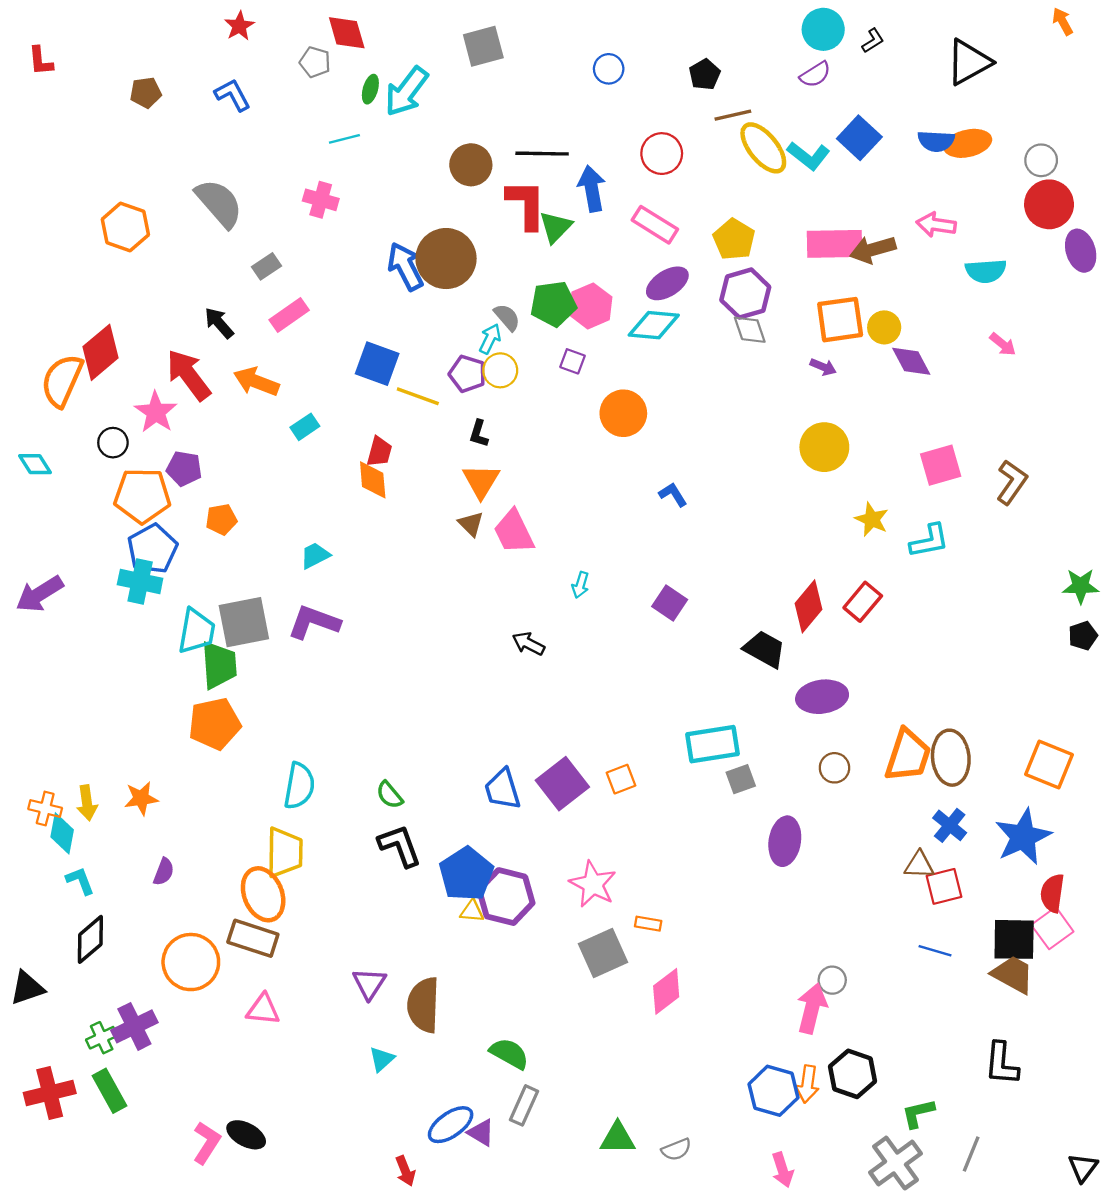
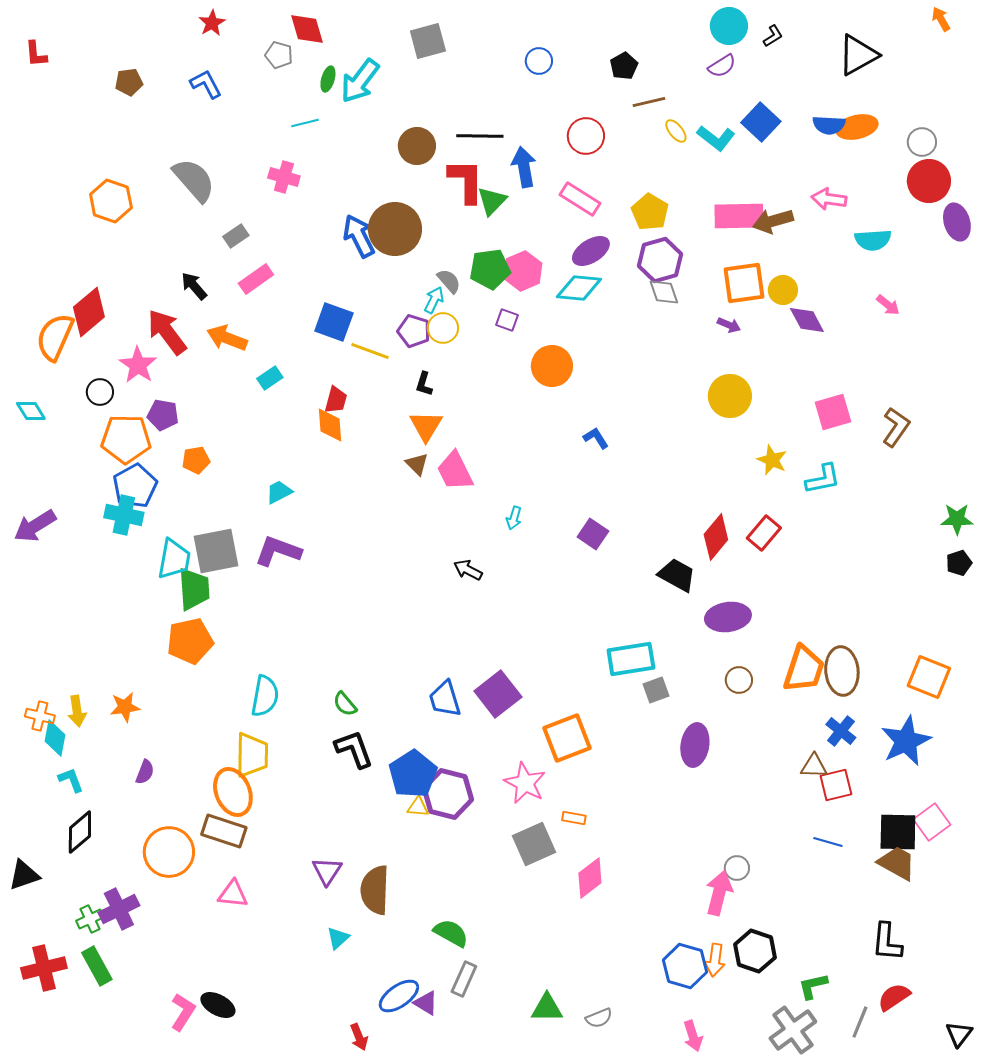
yellow ellipse: (763, 148) -> (676, 131), size x0.5
orange square: (621, 779) -> (567, 738), moved, size x1.8
red semicircle: (1052, 893) -> (894, 997), moved, turned 48

